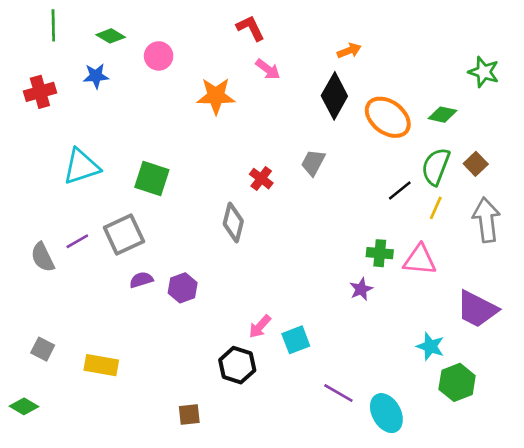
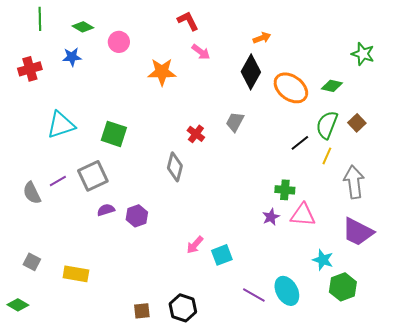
gray arrow: (486, 220) -> (354, 182), moved
pink triangle: (420, 260) -> (303, 215), moved
black hexagon: (237, 365) -> (183, 308), moved
cyan ellipse: (386, 413) -> (287, 291), moved

